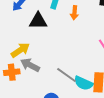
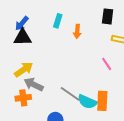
black triangle: (38, 21) -> (23, 37), moved
orange cross: (12, 72) -> (23, 98), moved

